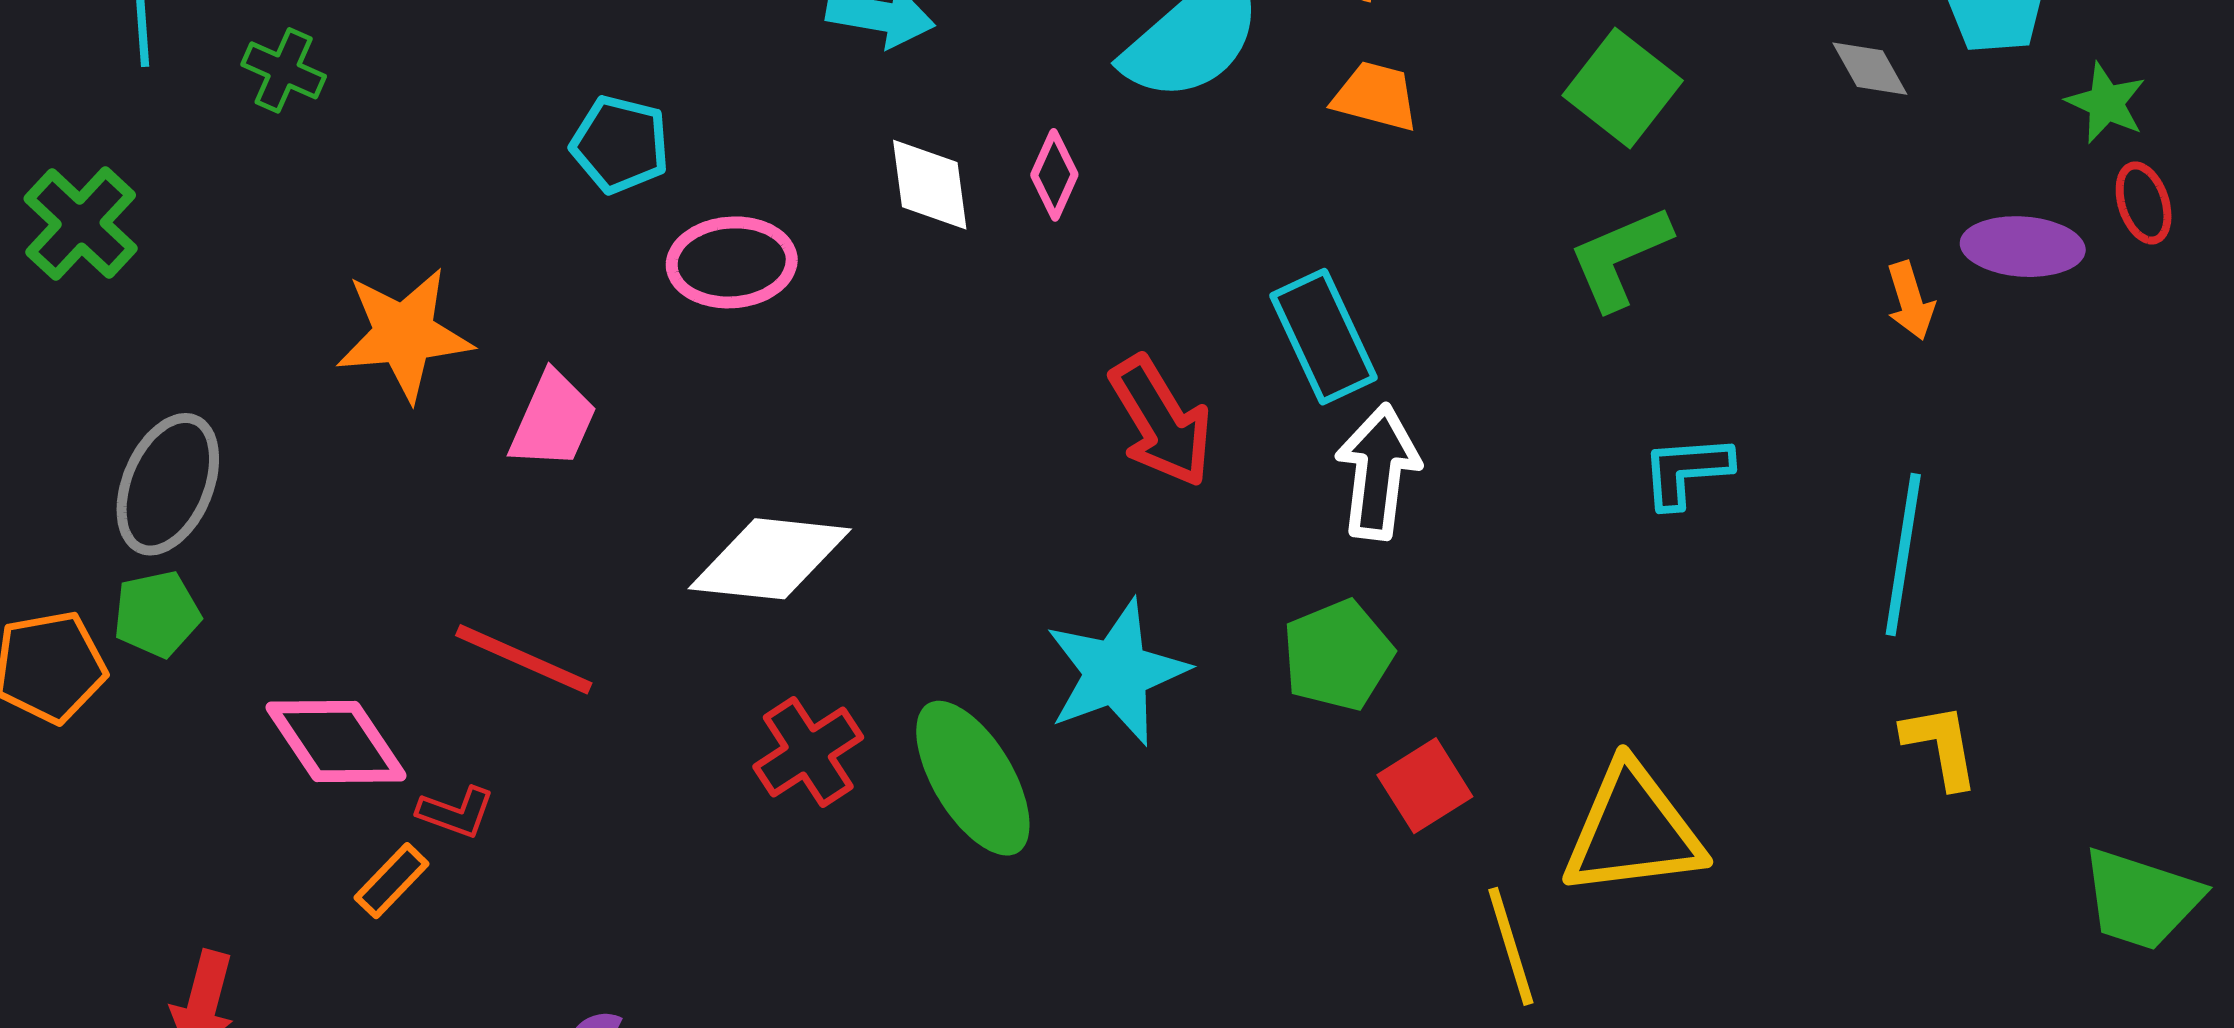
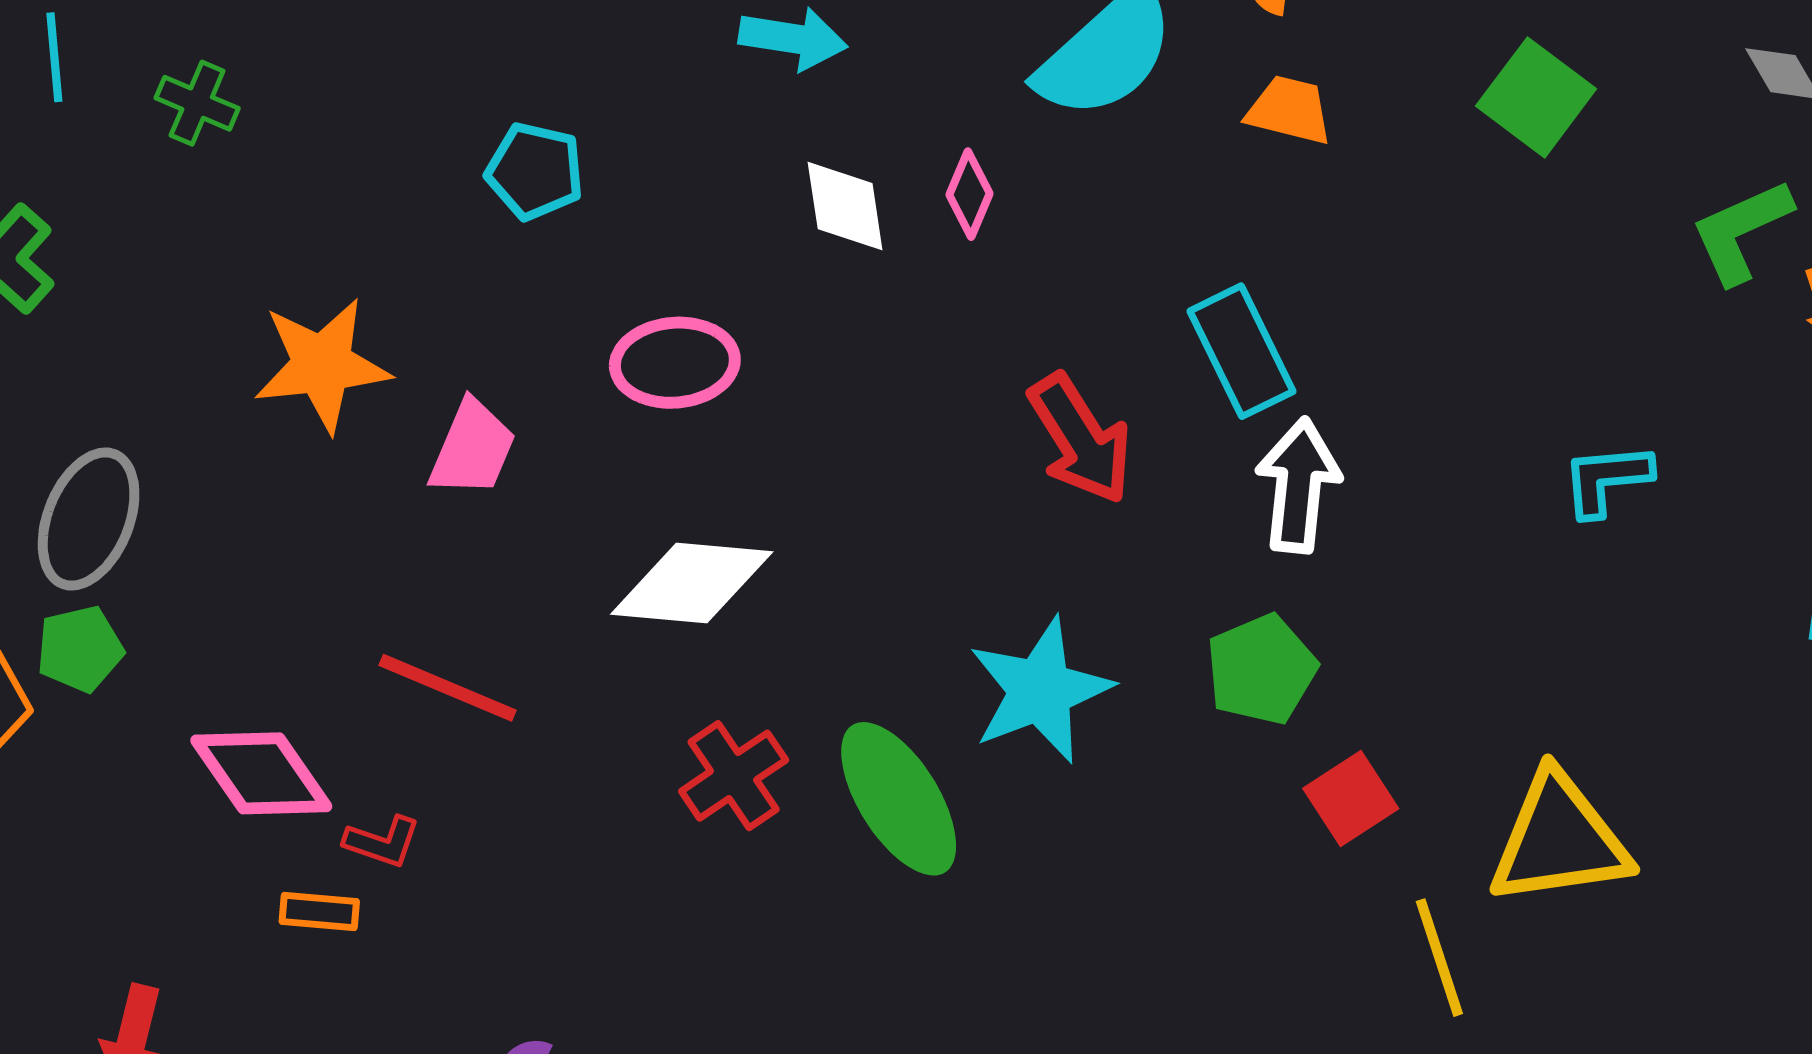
green L-shape: (1620, 257) -> (1741, 231), moved
pink ellipse: (732, 262) -> (675, 363), moved
orange rectangle: (392, 881) -> (319, 912), turned 52

